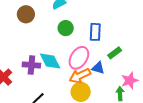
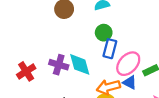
blue rectangle: (95, 32) -> (110, 49), moved
pink ellipse: (79, 58) -> (128, 64), moved

